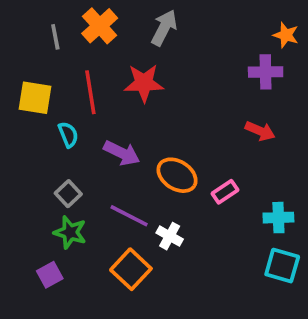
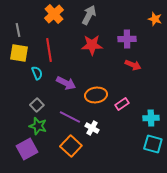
gray line: (55, 37) -> (18, 30), moved
purple cross: (266, 72) -> (127, 39), moved
red star: (144, 83) -> (92, 45), moved
red arrow: (260, 131) -> (133, 65), moved
orange ellipse: (177, 175) -> (96, 95), turned -40
purple square: (50, 275) -> (27, 149), size x1.5

